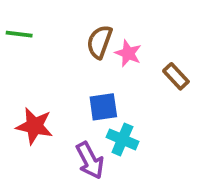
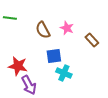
brown semicircle: (99, 42) -> (43, 30), moved, turned -48
purple arrow: (90, 160) -> (29, 85), moved

